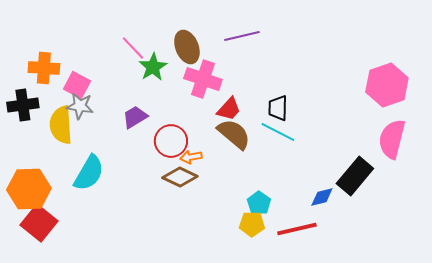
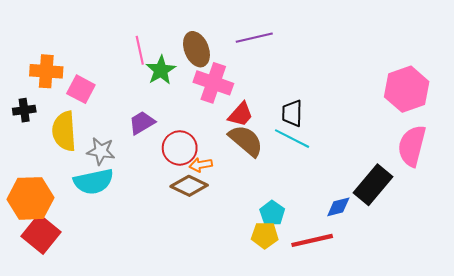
pink line: (133, 48) -> (140, 50), turned 32
black cross: (23, 105) -> (24, 110), size x0.7
gray star: (80, 106) -> (101, 151), moved
cyan semicircle: (89, 173) -> (94, 182), turned 48

